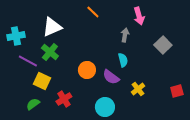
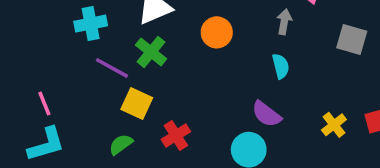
gray square: (163, 45) -> (352, 40), turned -30
orange circle: (87, 70) -> (217, 32), moved
purple semicircle: (111, 77) -> (266, 114), moved
yellow cross: (138, 89) -> (334, 125), moved

